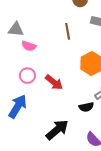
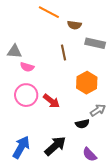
pink circle: (27, 76) -> (26, 95), size x1.5
blue arrow: (18, 106) -> (21, 147), moved

